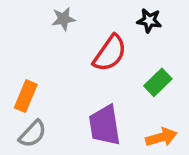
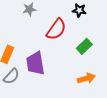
purple trapezoid: (105, 125) -> (35, 63), moved

